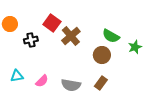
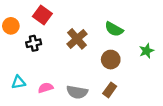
red square: (52, 23) -> (42, 15), moved
green semicircle: (111, 36) -> (114, 29), moved
pink semicircle: (42, 81) -> (46, 88), turned -152

